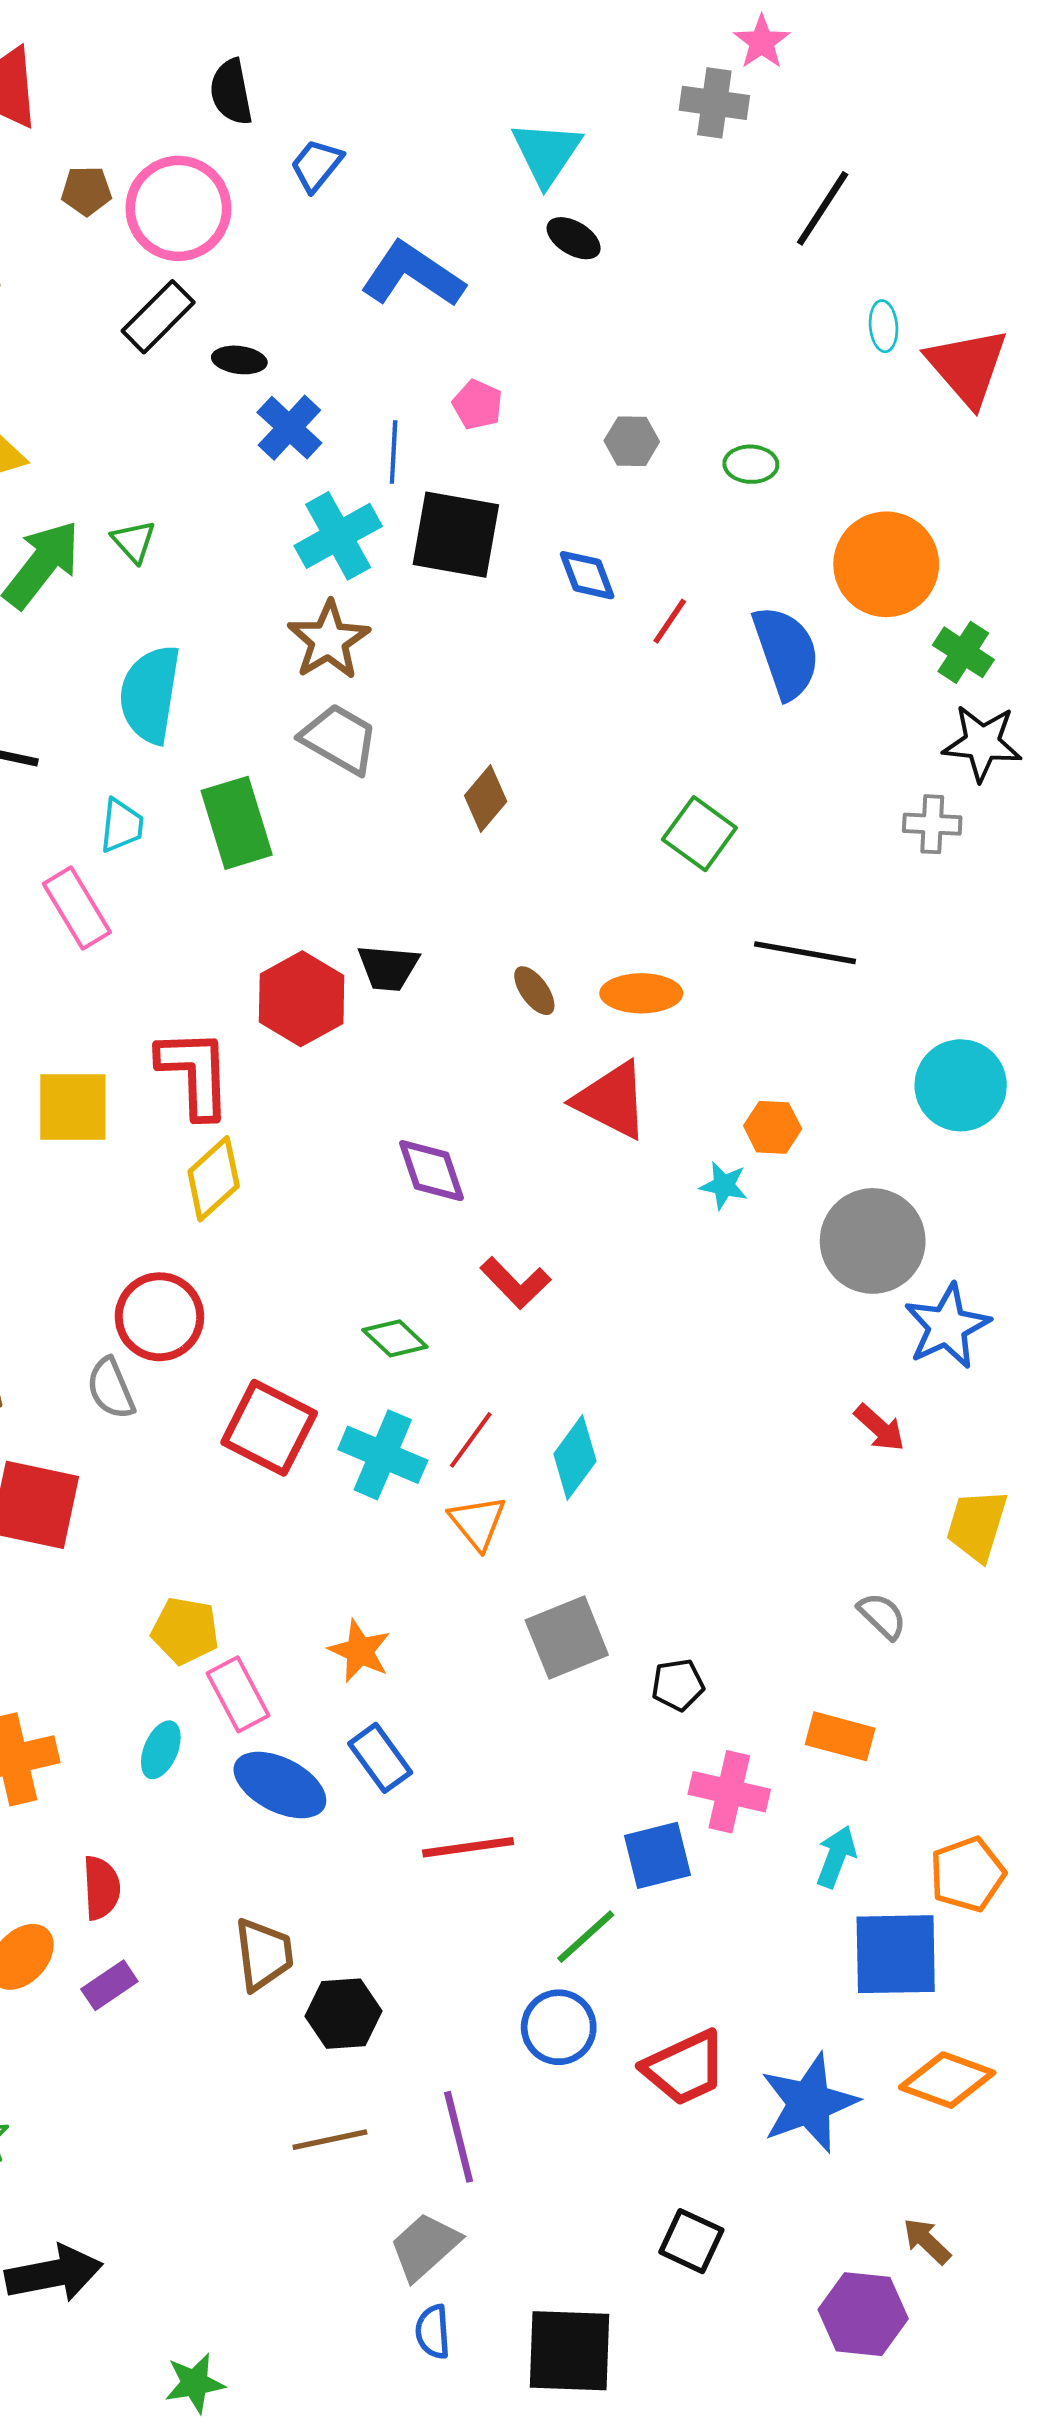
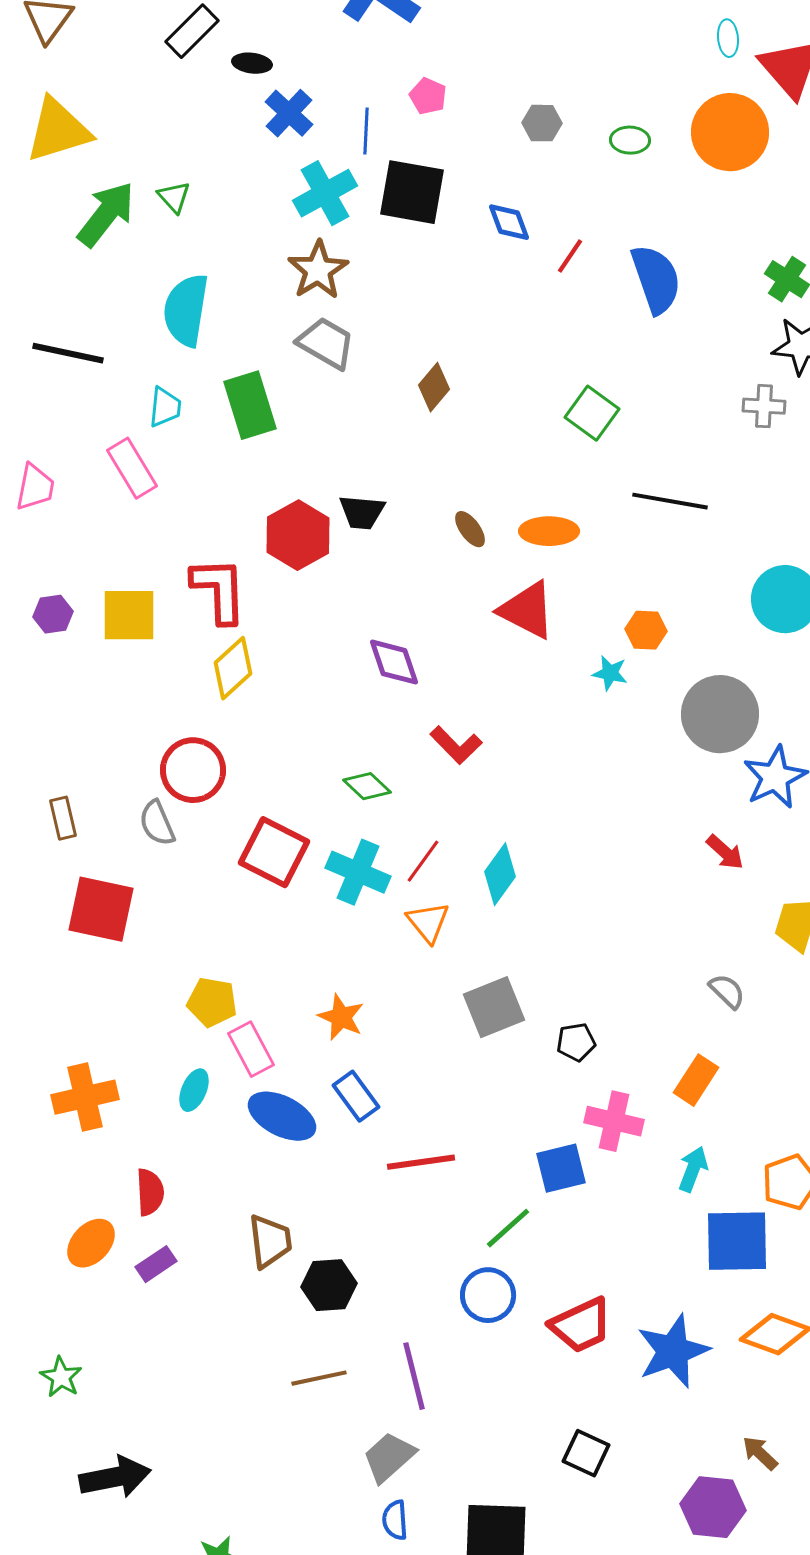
orange circle: (886, 564) -> (730, 132), moved
orange rectangle: (840, 1736) -> (696, 1080), turned -72

